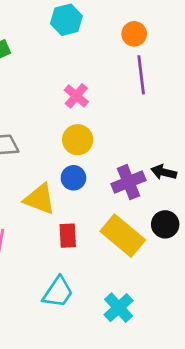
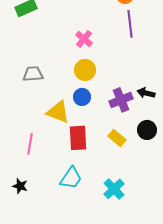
red rectangle: (68, 236) -> (78, 138), size x1.4
yellow rectangle: (123, 236) -> (117, 138), size x0.6

